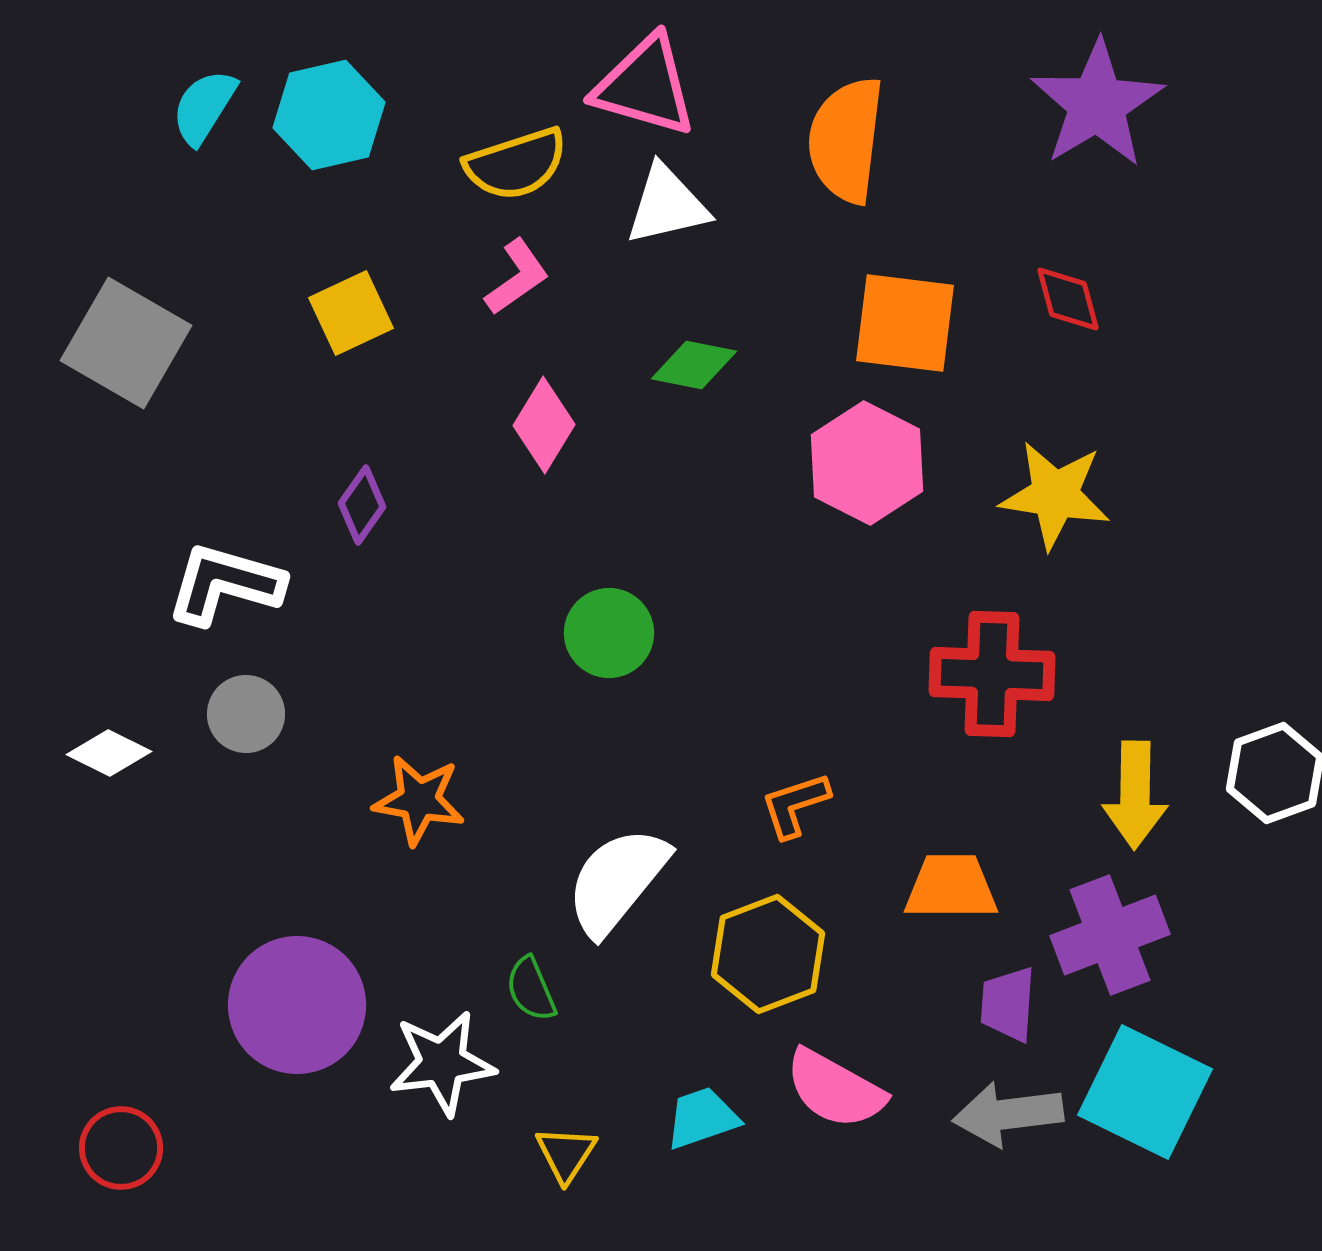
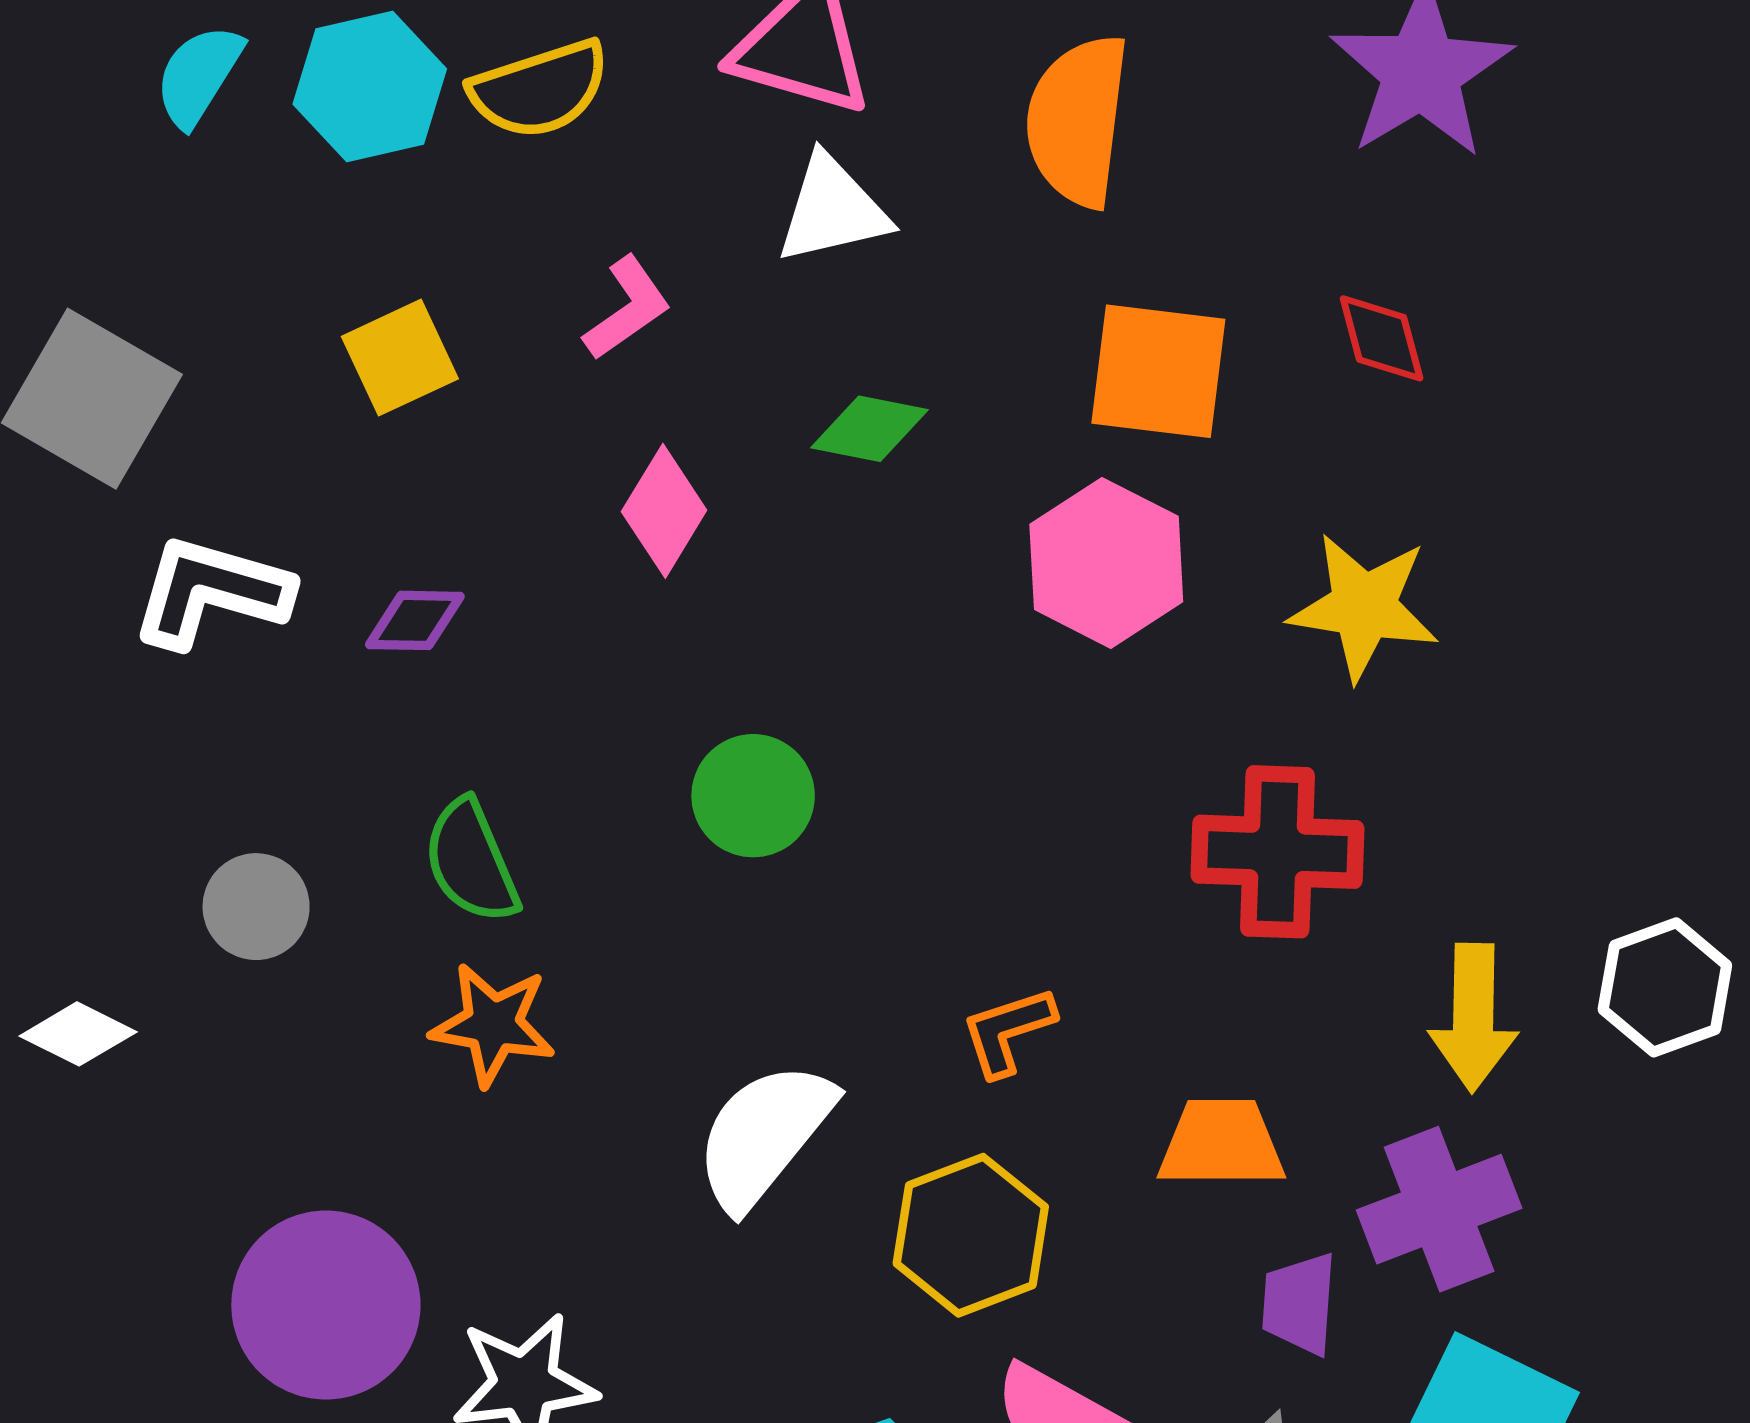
yellow semicircle: (516, 164) -> (540, 89), moved
purple diamond: (362, 505) -> (415, 620), turned 56
white L-shape: (225, 584) -> (211, 592), moved
white diamond: (109, 753) -> (78, 1034), moved
green semicircle: (531, 989) -> (471, 861), moved, size x1.4

